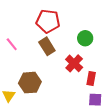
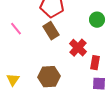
green circle: (85, 38) -> (97, 20), moved
brown hexagon: (30, 83) -> (49, 77), moved

